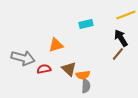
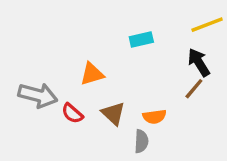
red semicircle: (44, 69) -> (72, 113), turned -128
orange semicircle: (83, 75) -> (154, 117), moved

